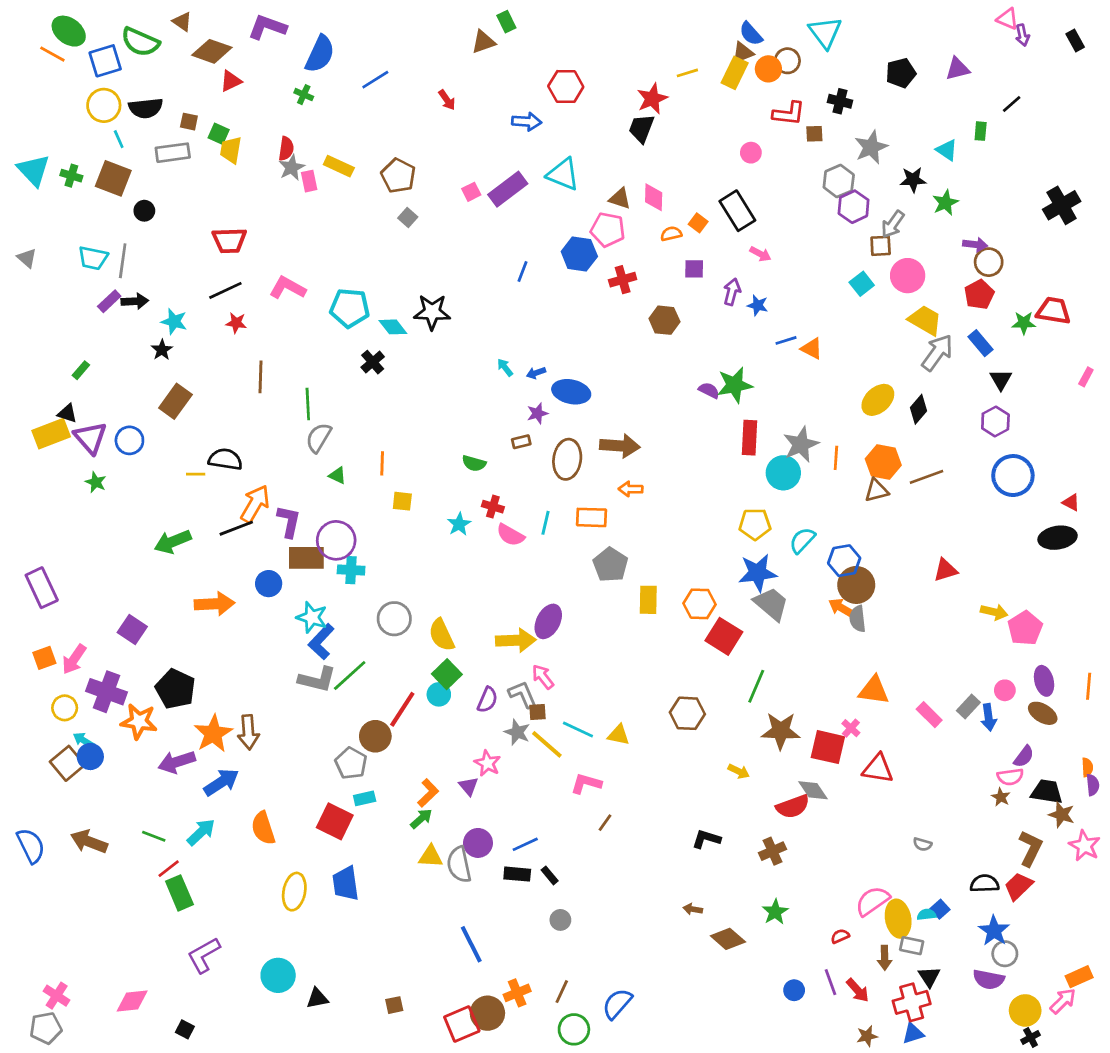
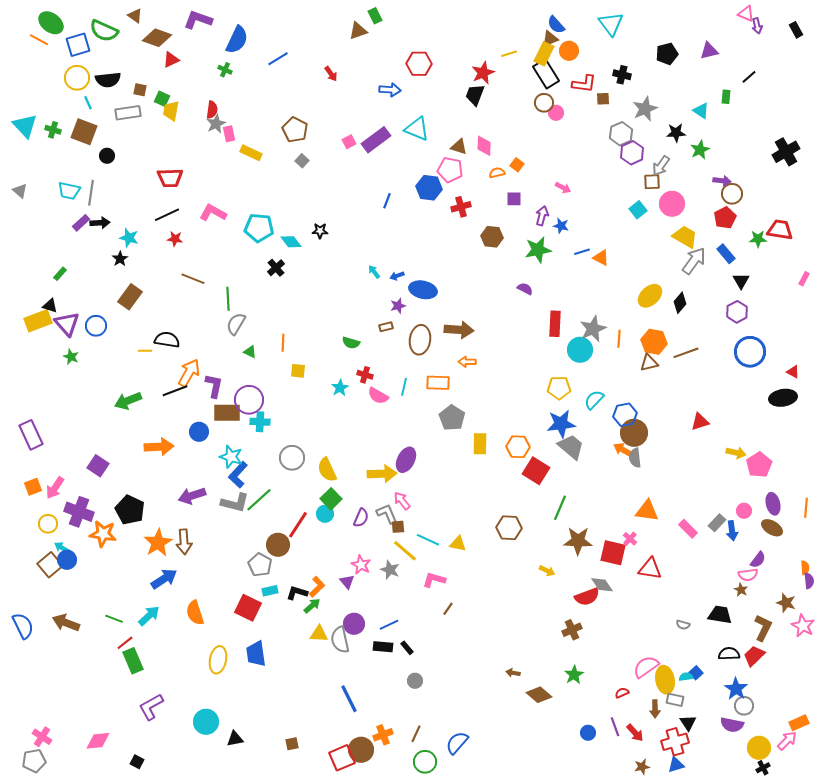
brown circle: (787, 61) -> (544, 103), moved
yellow rectangle: (339, 166) -> (251, 153), moved
black rectangle: (737, 211) -> (546, 74), moved
black star: (432, 312) -> (320, 231), size x0.6
brown line: (261, 377) -> (193, 279), turned -70
green star: (735, 385) -> (538, 250), moved
gray star: (517, 732) -> (390, 570), moved
purple arrow: (177, 762) -> (192, 496), moved
black trapezoid: (1047, 792) -> (720, 615), moved
black L-shape: (706, 839) -> (297, 593), moved

